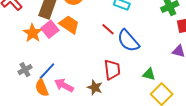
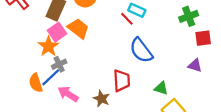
red line: (108, 29) -> (127, 19), moved
orange star: (33, 33) -> (48, 46), moved
gray cross: (25, 70) -> (59, 64), moved
orange semicircle: (42, 88) -> (36, 83), moved

